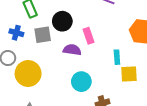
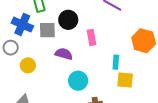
blue cross: (16, 33) -> (22, 24), size x1.5
purple semicircle: (72, 50) -> (64, 54), moved
yellow circle: (28, 73) -> (28, 65), size x0.6

